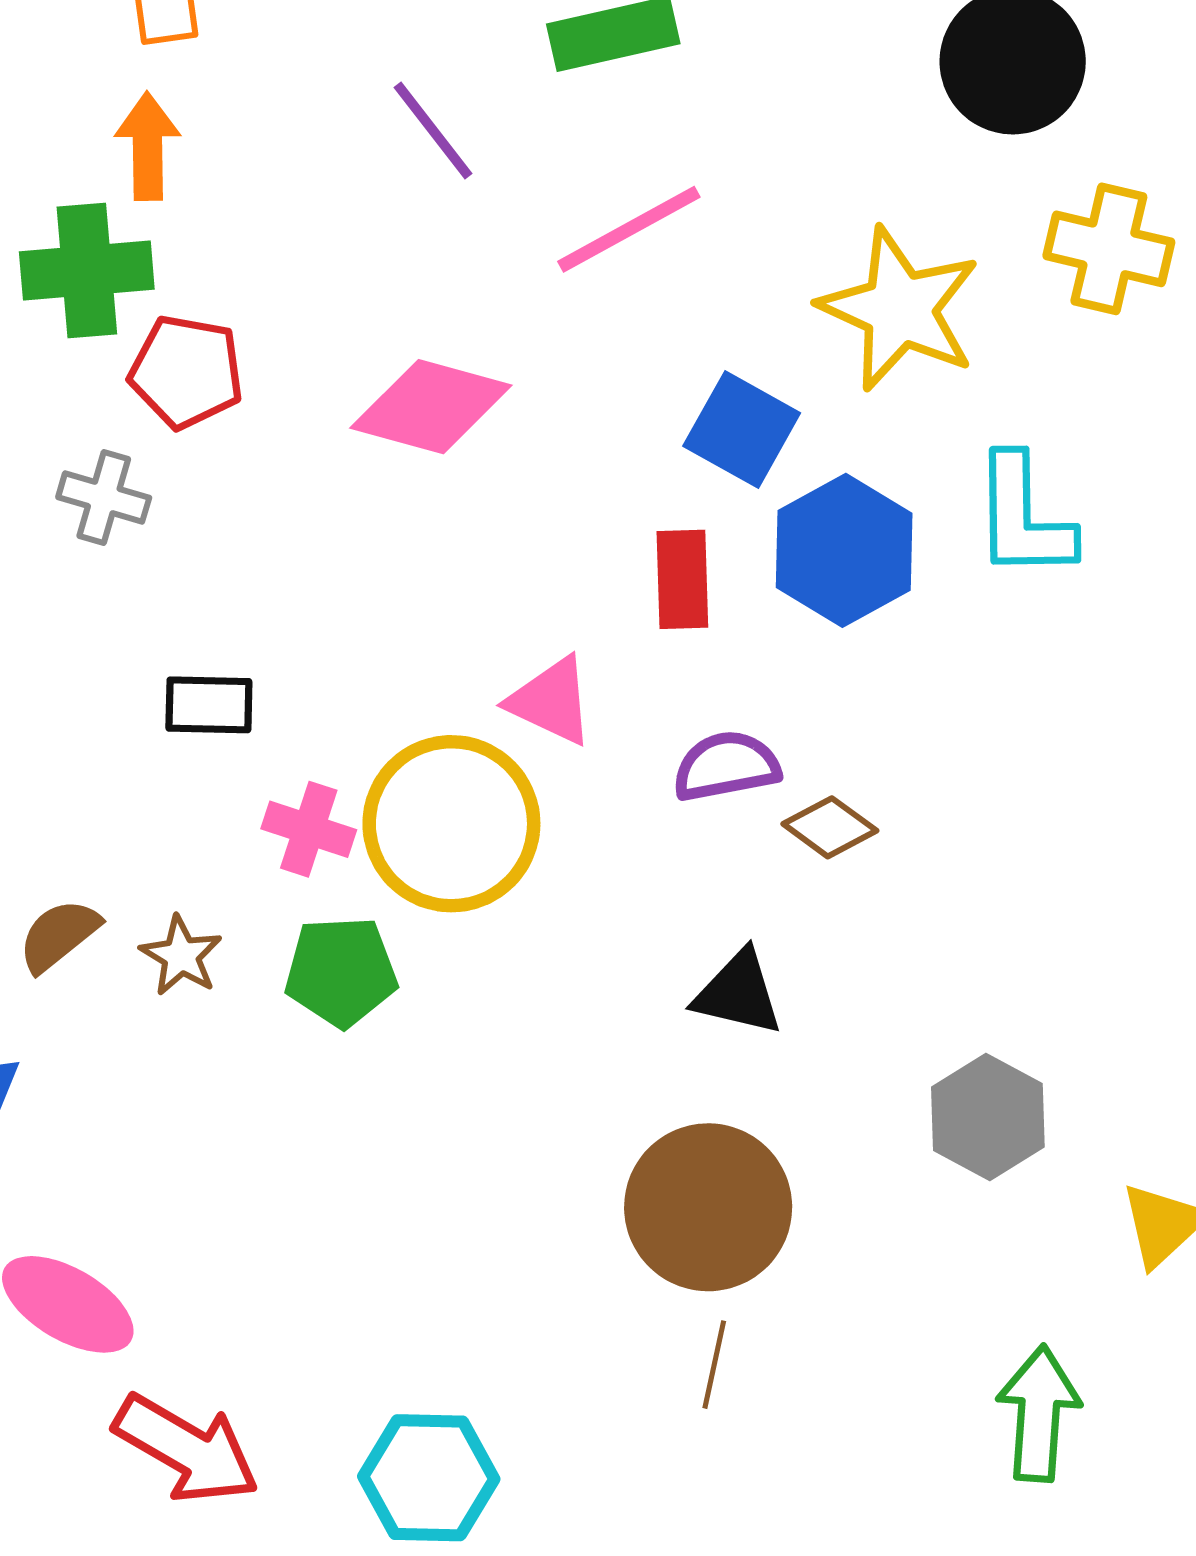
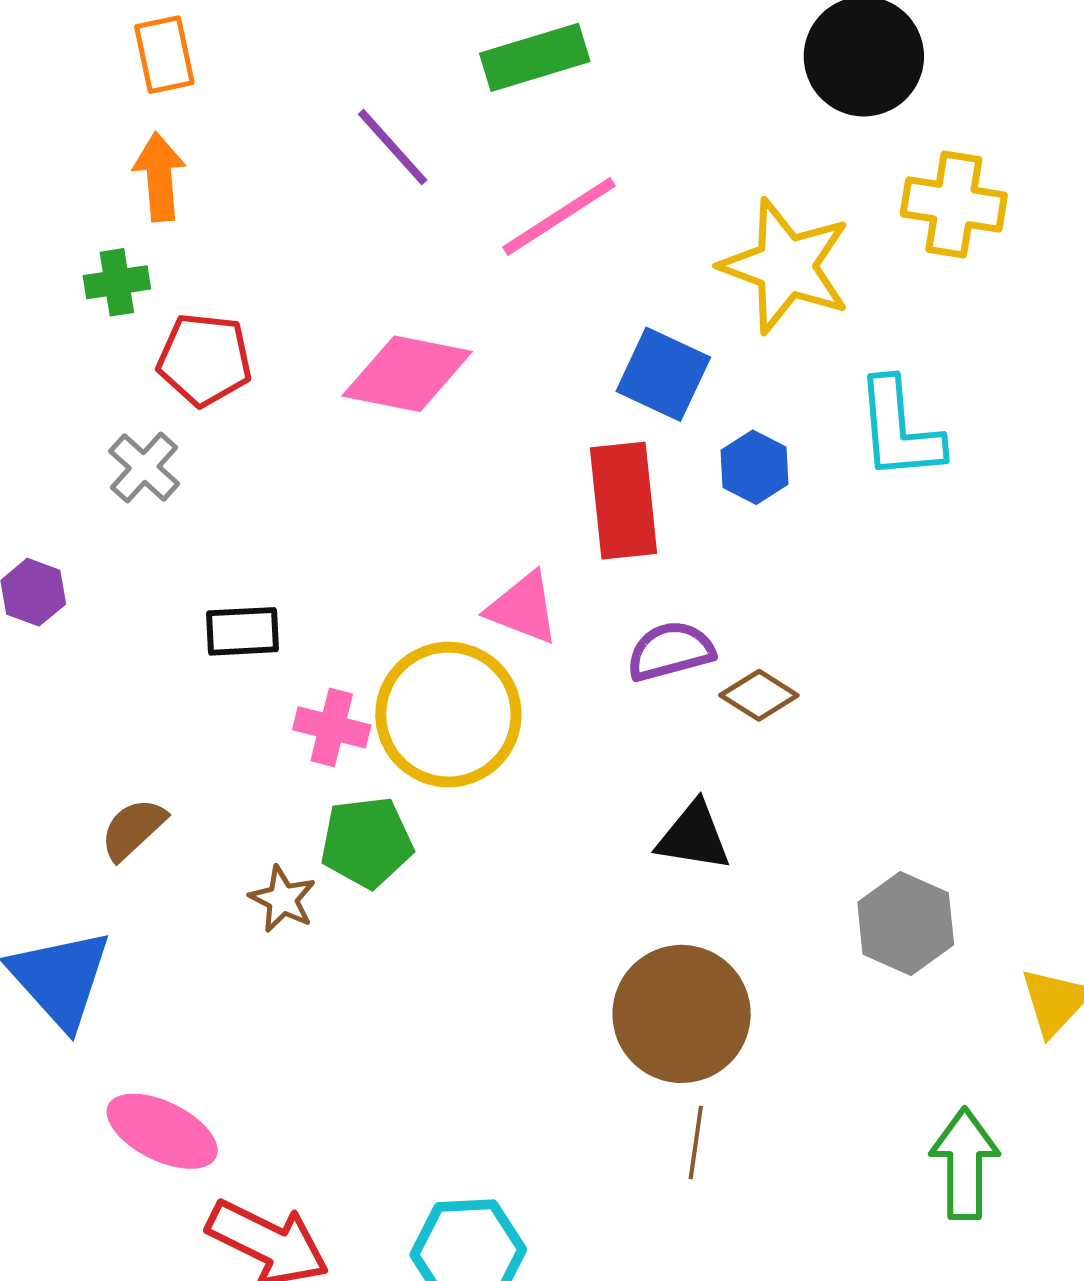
green cross: (87, 270) -> (117, 282), size x0.6
gray cross: (104, 498) -> (144, 467), turned 30
blue hexagon: (844, 550) -> (754, 467), size x0.6
red rectangle: (682, 579) -> (623, 501), size x1.4
brown star: (181, 956) -> (282, 899), moved

